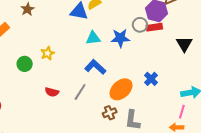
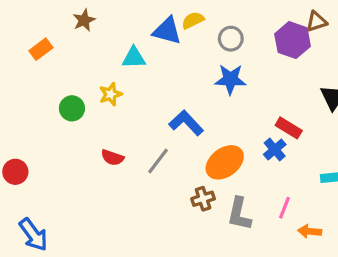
gray circle: (140, 25) -> (231, 39), moved
red rectangle: (154, 27) -> (289, 128), moved, turned 35
cyan triangle: (93, 38) -> (134, 58), moved
pink line: (182, 112) -> (285, 208), moved

